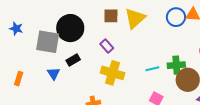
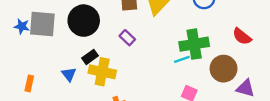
gray square: (48, 42) -> (42, 24), moved
green cross: (176, 65) -> (194, 44), moved, size x1.4
yellow cross: (113, 73) -> (102, 72), moved

